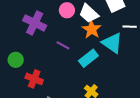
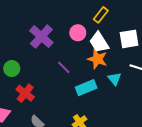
orange star: (92, 29) -> (97, 59), turned -30
cyan triangle: (112, 43) -> (115, 79), size x0.6

